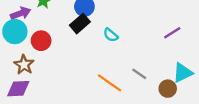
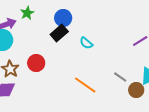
red circle: (41, 41) -> (36, 63), moved
gray line: (139, 74) -> (120, 77), moved

